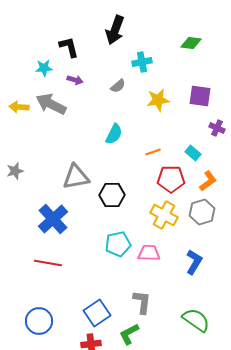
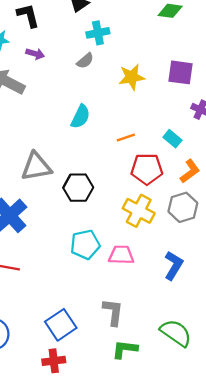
cyan cross: (142, 62) -> (98, 33), moved
green L-shape: (129, 334) -> (125, 349), moved, turned 35

